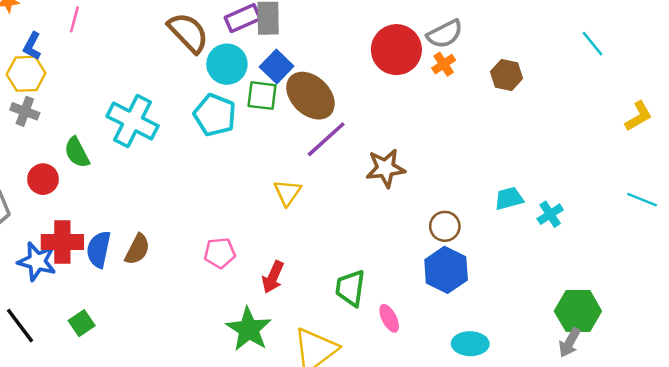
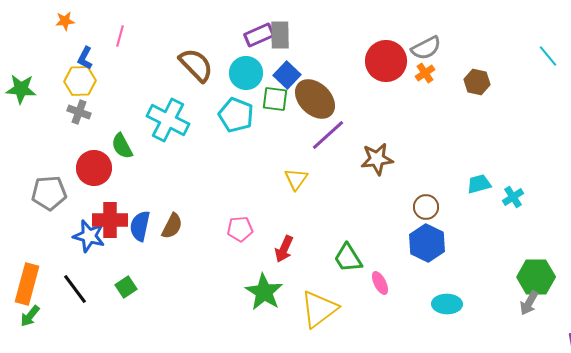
brown semicircle: (188, 33) -> (196, 65), moved
red circle: (43, 179) -> (94, 168), size x1.4
green trapezoid: (350, 288) -> (348, 258), turned -40

